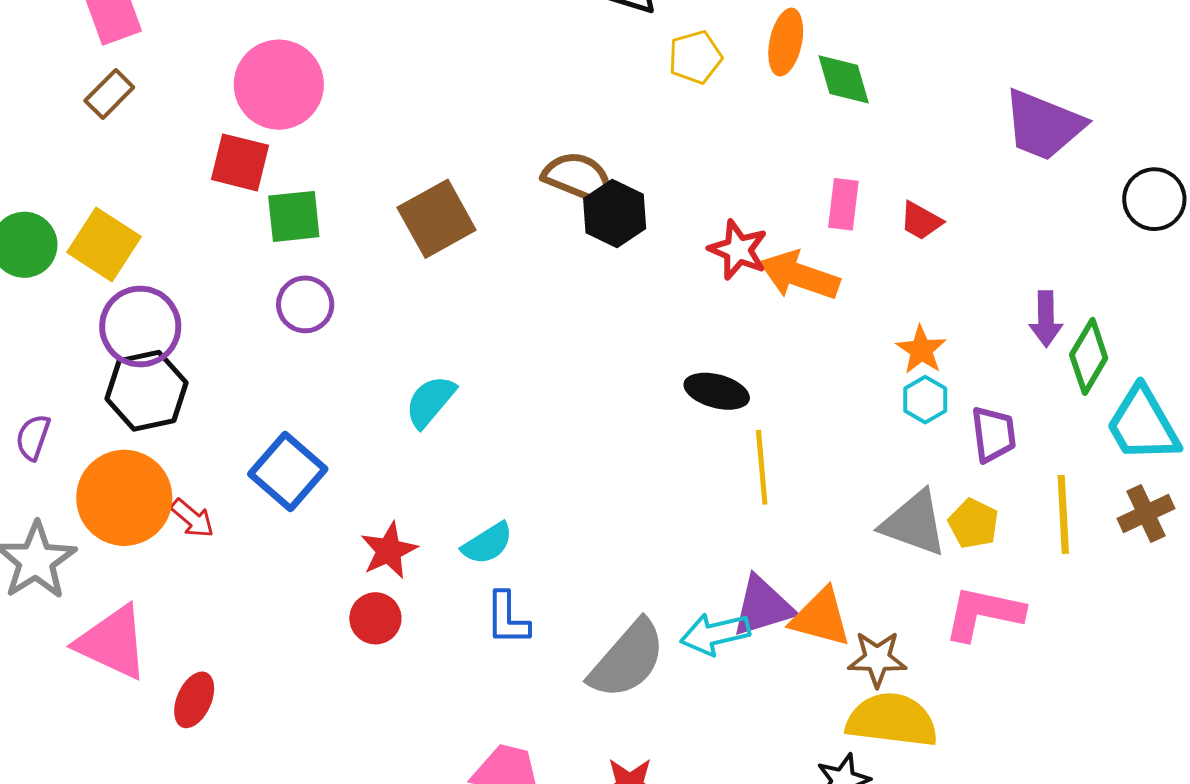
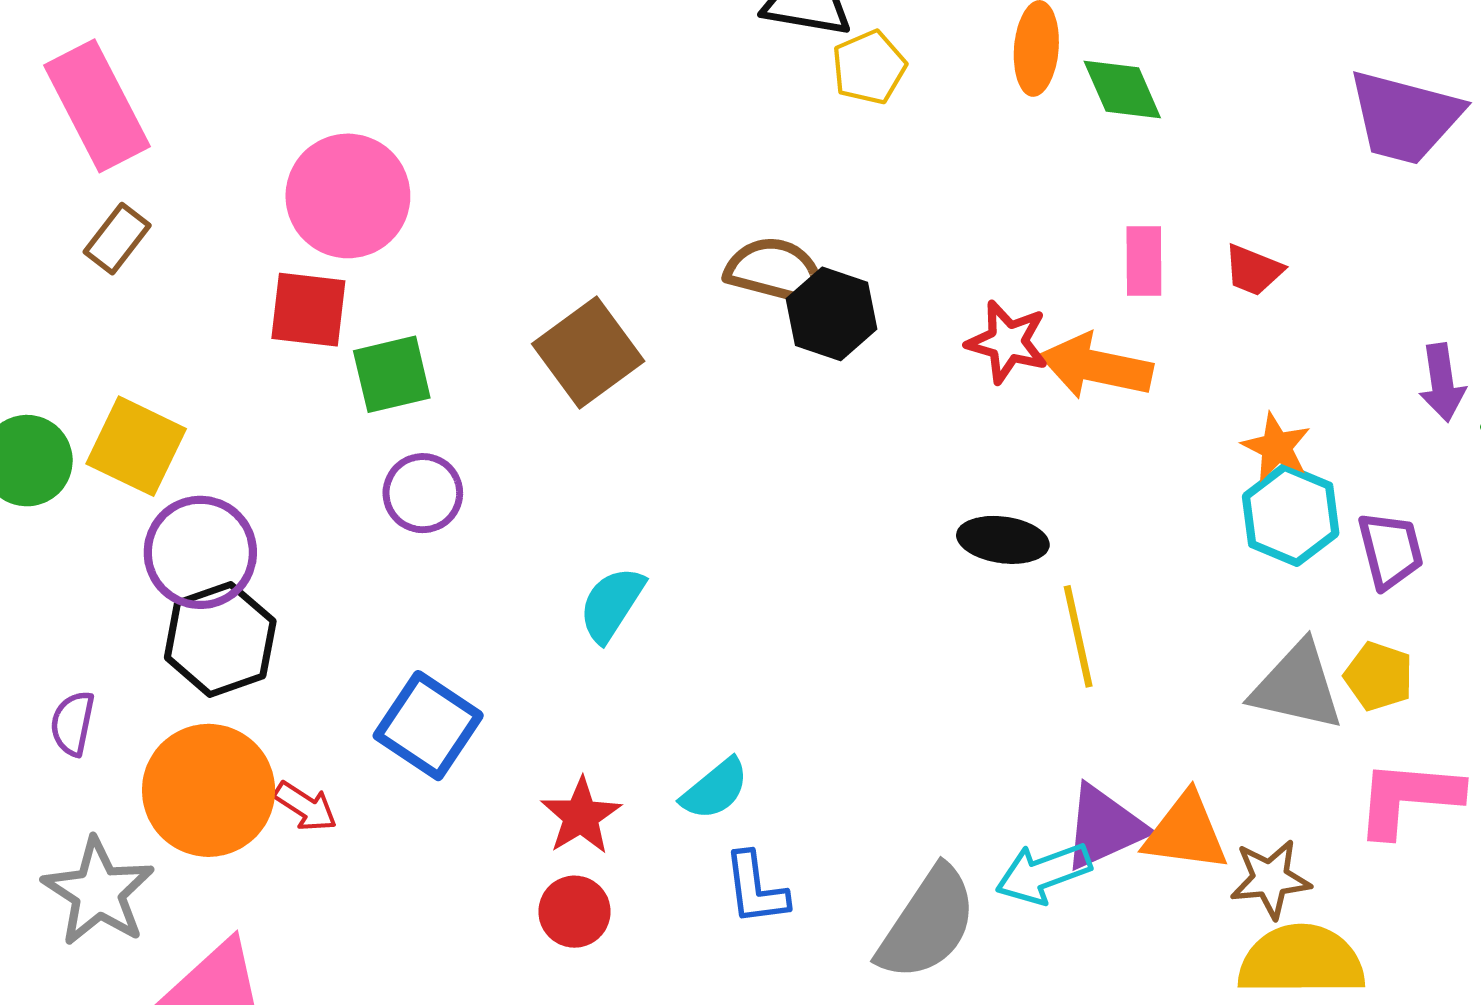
yellow pentagon: (695, 57) -> (869, 67), moved
cyan hexagon: (925, 400) -> (1291, 515), size x1.5

